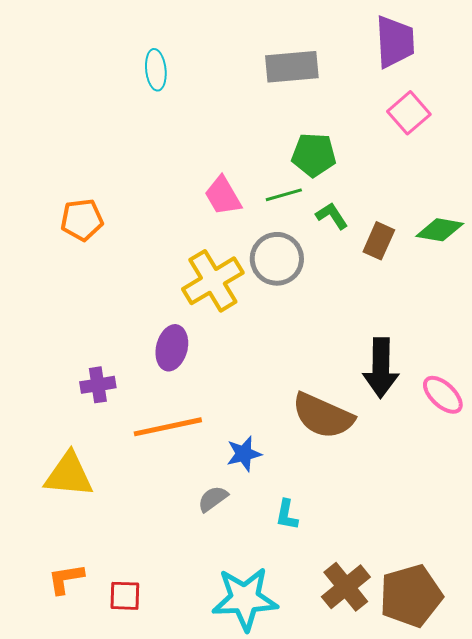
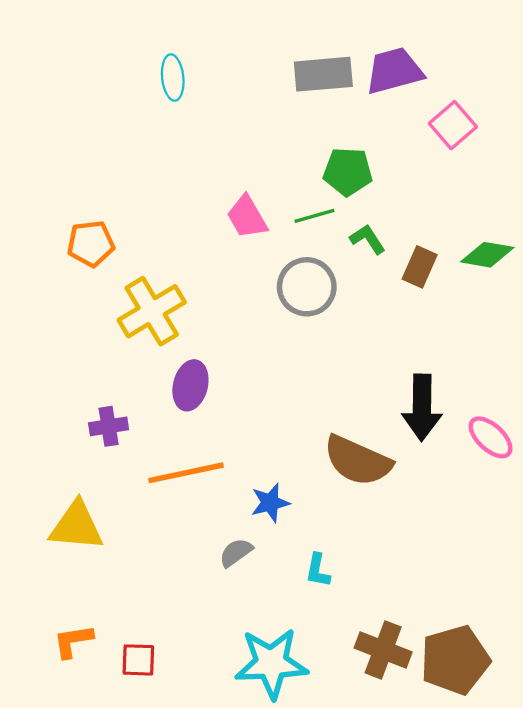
purple trapezoid: (395, 42) -> (394, 71), moved, turned -102
yellow cross: (213, 281) -> (152, 311), moved
brown cross: (346, 587) -> (383, 650), turned -30

